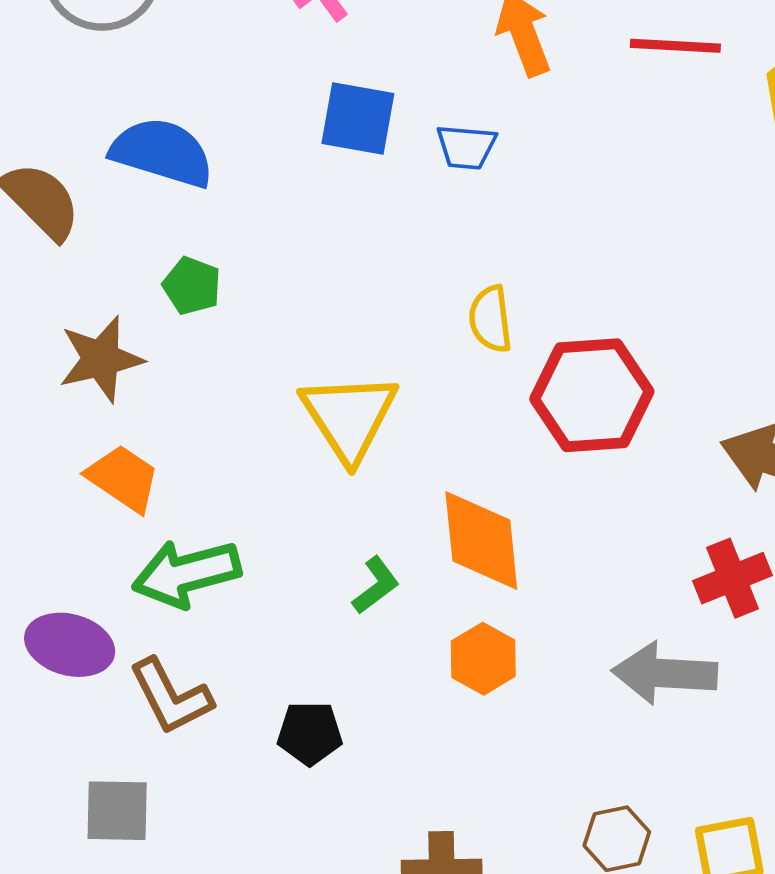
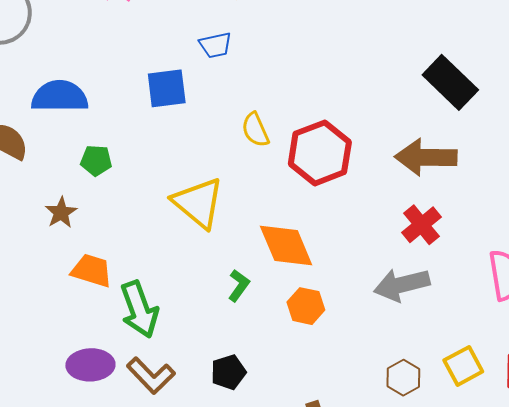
blue square: (358, 119) -> (167, 88), moved
brown star: (101, 359) -> (61, 213), size x0.7
green arrow: (186, 573) -> (139, 309), turned -78

